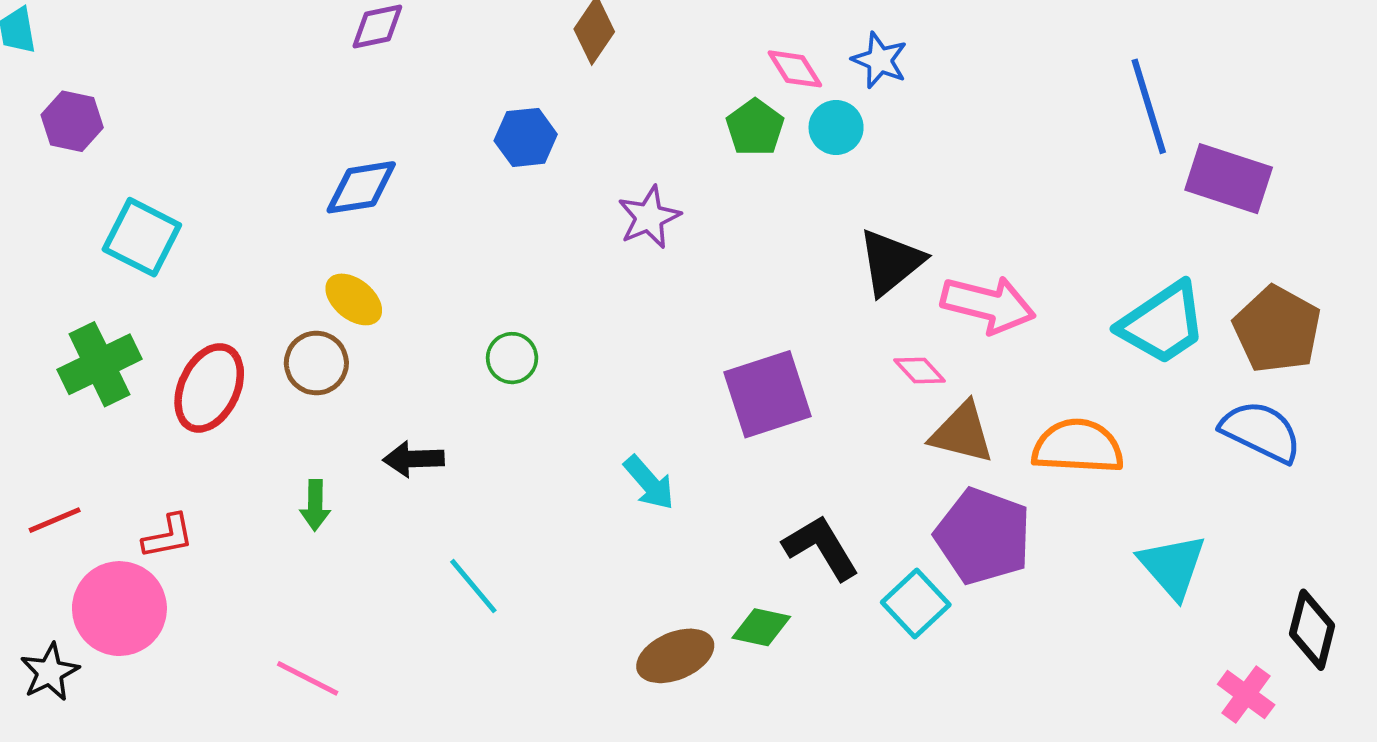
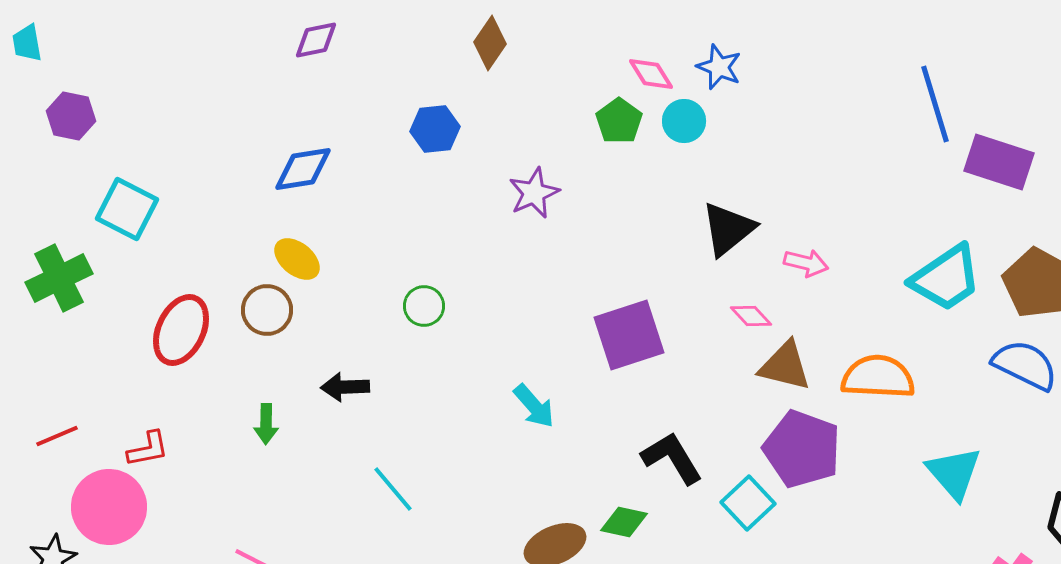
pink arrow: (988, 304) -> (806, 263), size x0.6
green cross: (100, 364) -> (59, 278), moved

